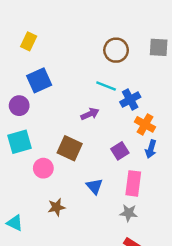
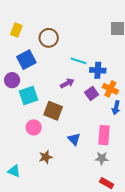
brown circle: (116, 50) -> (49, 38), moved
blue cross: (130, 100) -> (98, 70), turned 35
cyan square: (19, 142) -> (29, 96), moved
purple square: (120, 151) -> (92, 93), moved

